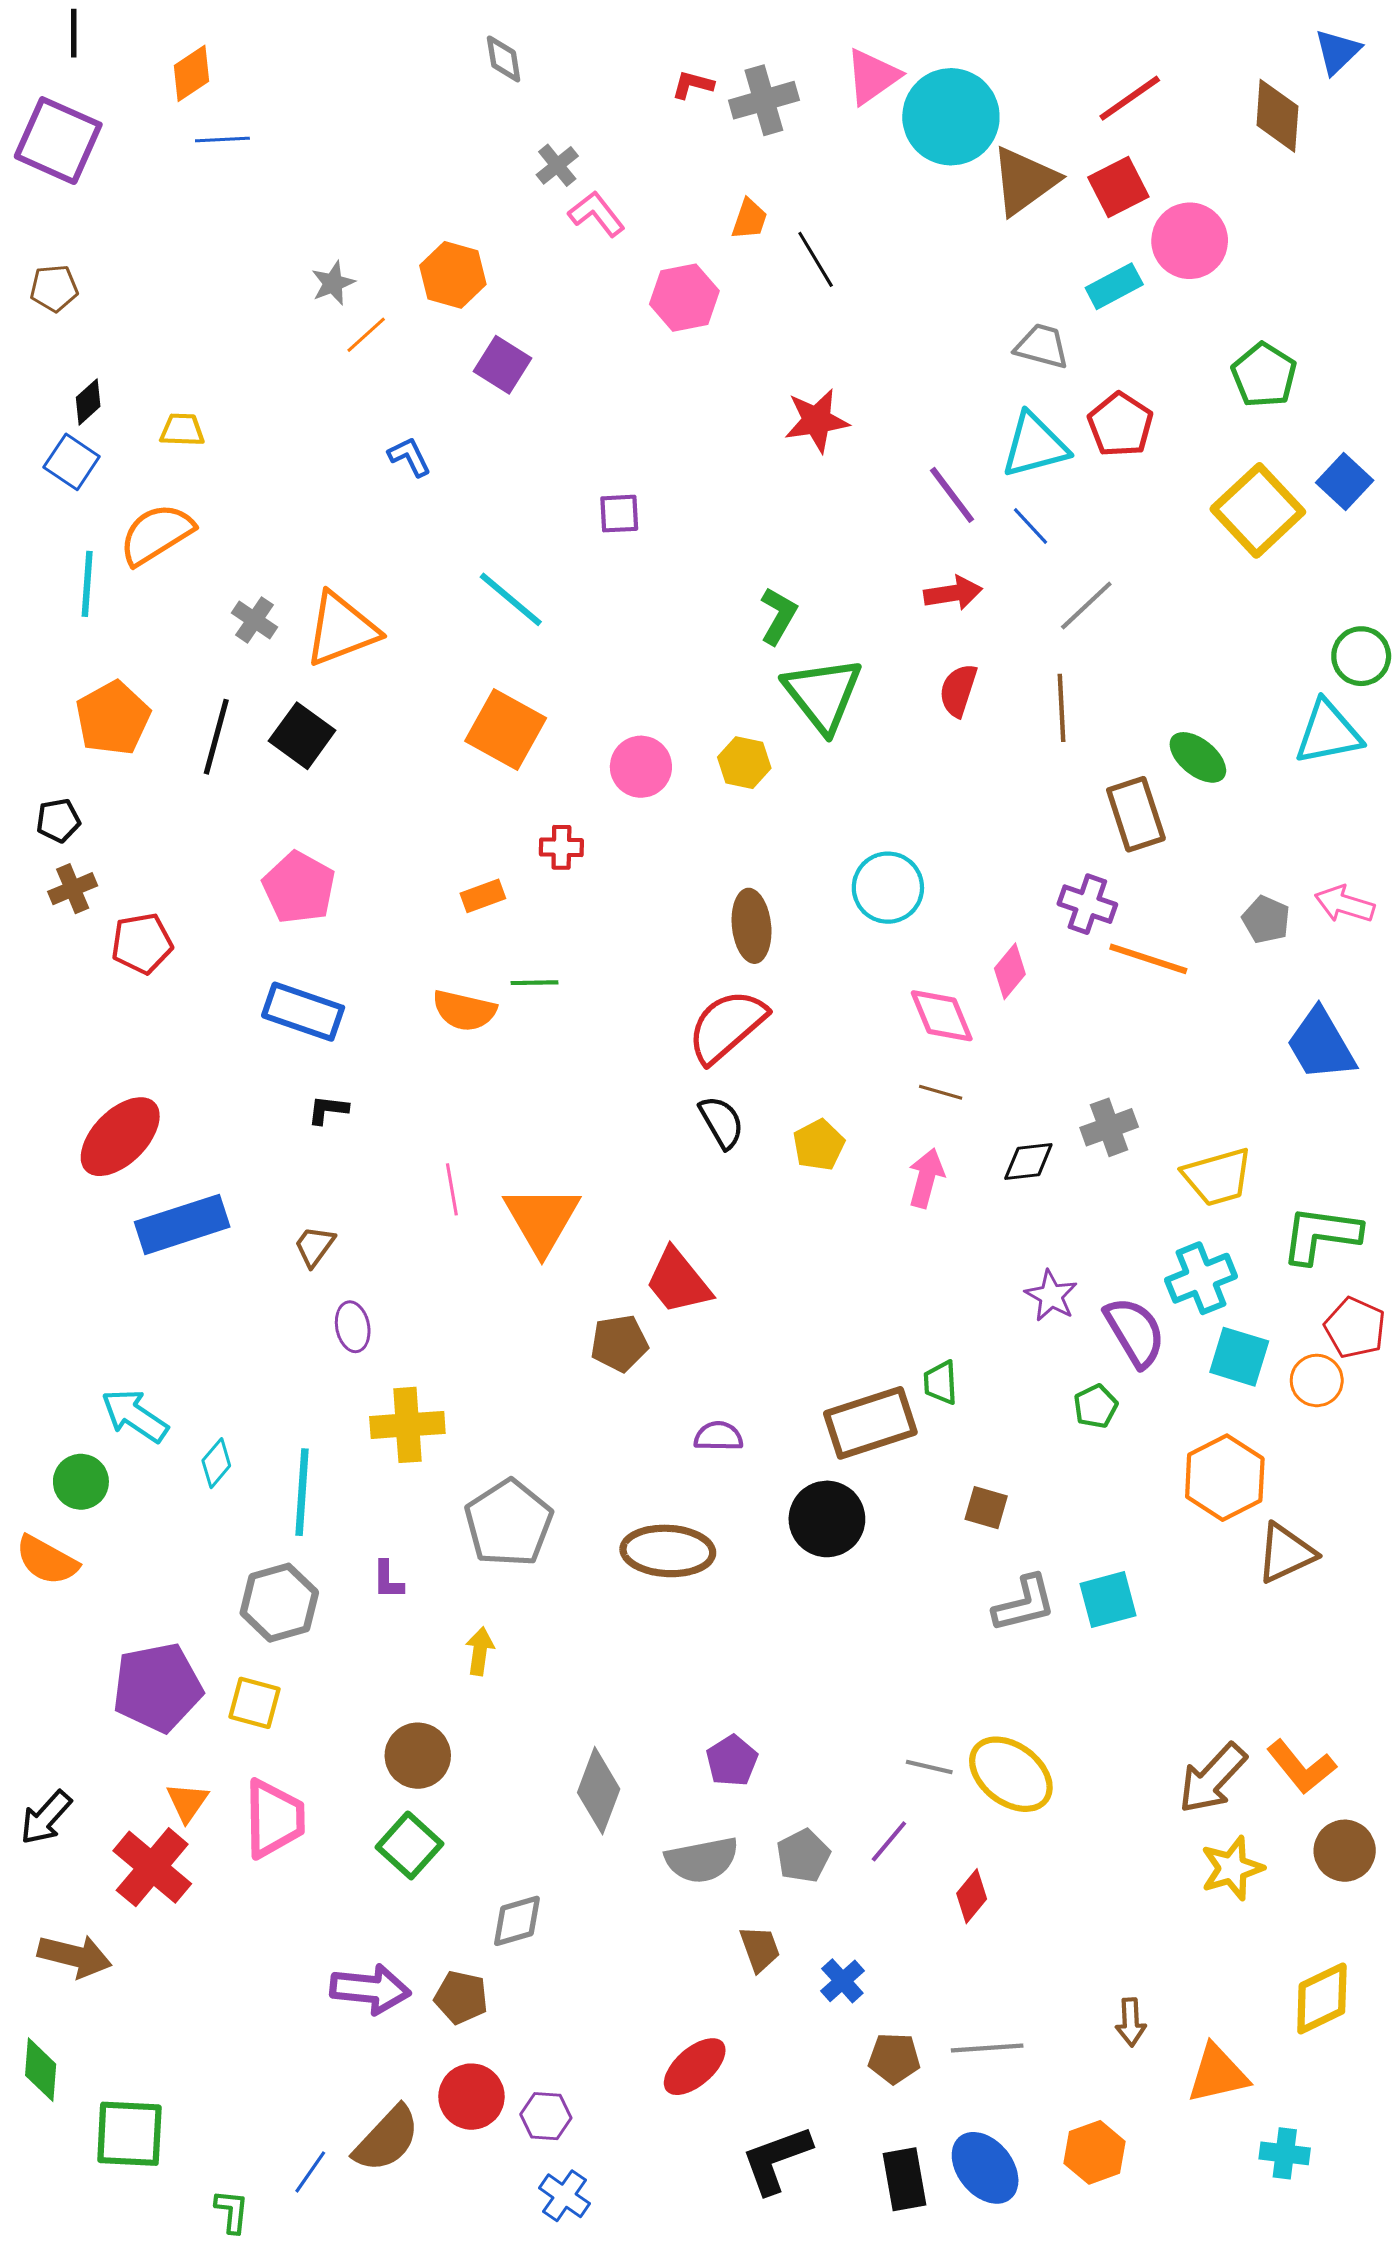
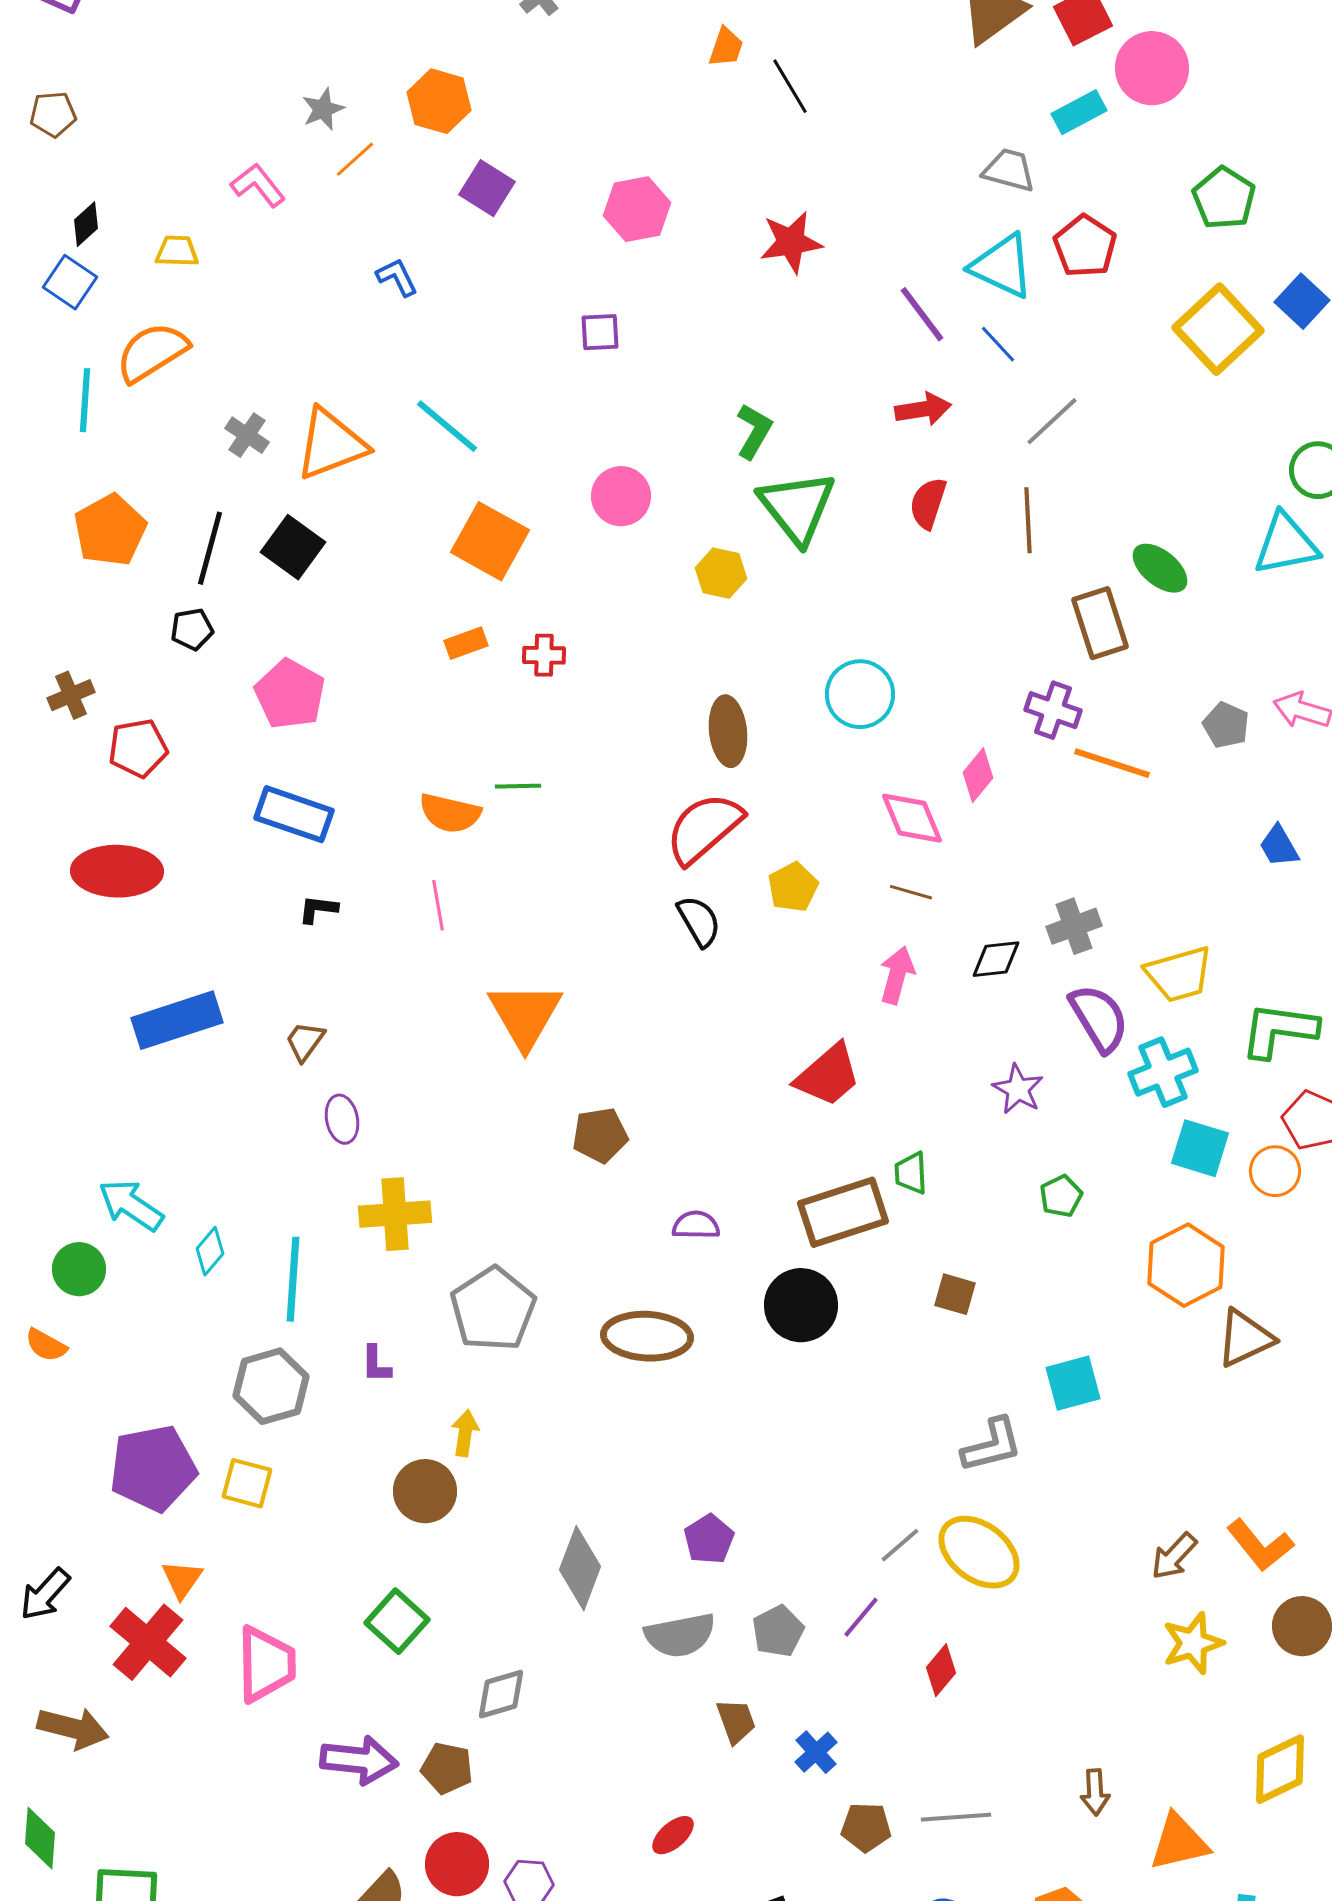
pink L-shape: (597, 214) -> (258, 185), moved
pink hexagon: (684, 298) -> (637, 209), moved
cyan triangle: (1035, 445) -> (1002, 266), turned 40
cyan line: (511, 599) -> (447, 426), moved
pink circle: (641, 767) -> (621, 496), moved
black pentagon: (58, 820) -> (192, 629), moved
orange rectangle: (483, 896) -> (466, 643), moved
blue trapezoid: (1321, 1045) -> (1279, 846), size x0.6
red ellipse: (120, 1137) -> (117, 871), moved, turned 46
yellow pentagon: (819, 1145) -> (793, 887), moved
pink line: (452, 1189) -> (438, 905), moved
red trapezoid: (678, 1281) -> (828, 1075), moved, turned -92
purple semicircle: (1135, 1332) -> (1099, 1018), moved
orange semicircle: (47, 1560) -> (46, 1345), size x0.7
gray L-shape: (1024, 1604) -> (992, 1445), moved
brown circle: (418, 1756) -> (425, 1491), moved
gray line: (929, 1767) -> (900, 1545), turned -54
brown arrow: (1212, 1778) -> (1174, 1556), size x0.7
pink trapezoid: (274, 1819) -> (266, 1664), moved
red ellipse: (695, 2067) -> (673, 1835), size x0.7

